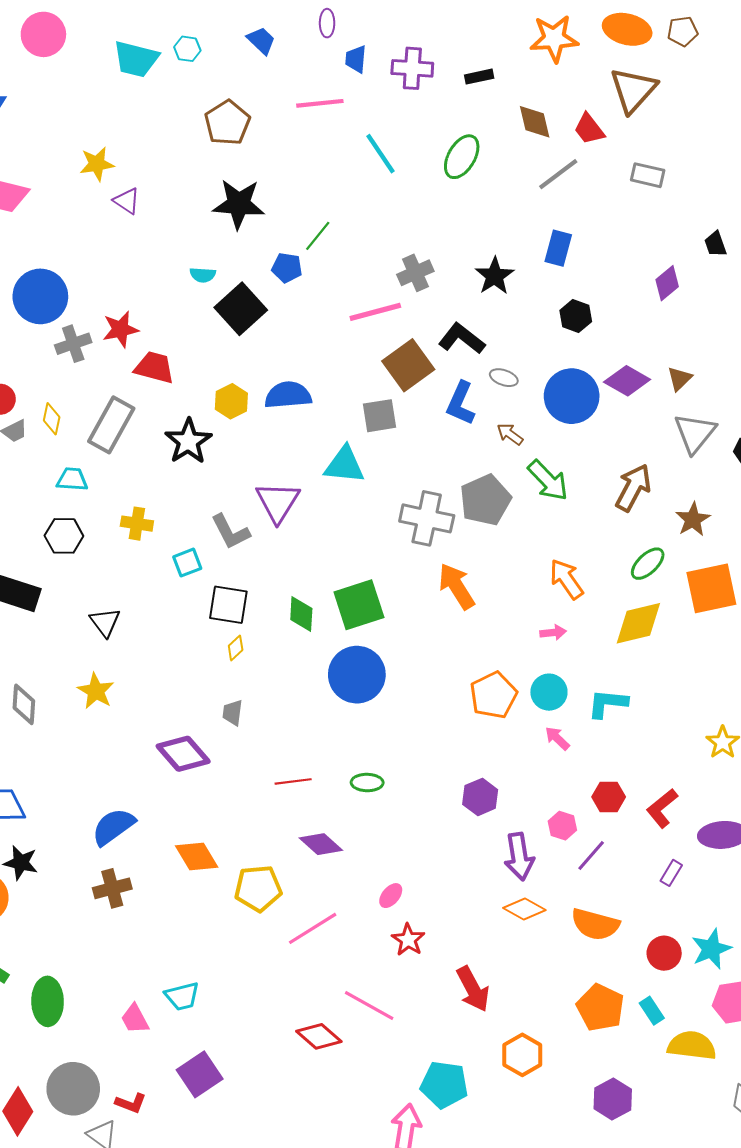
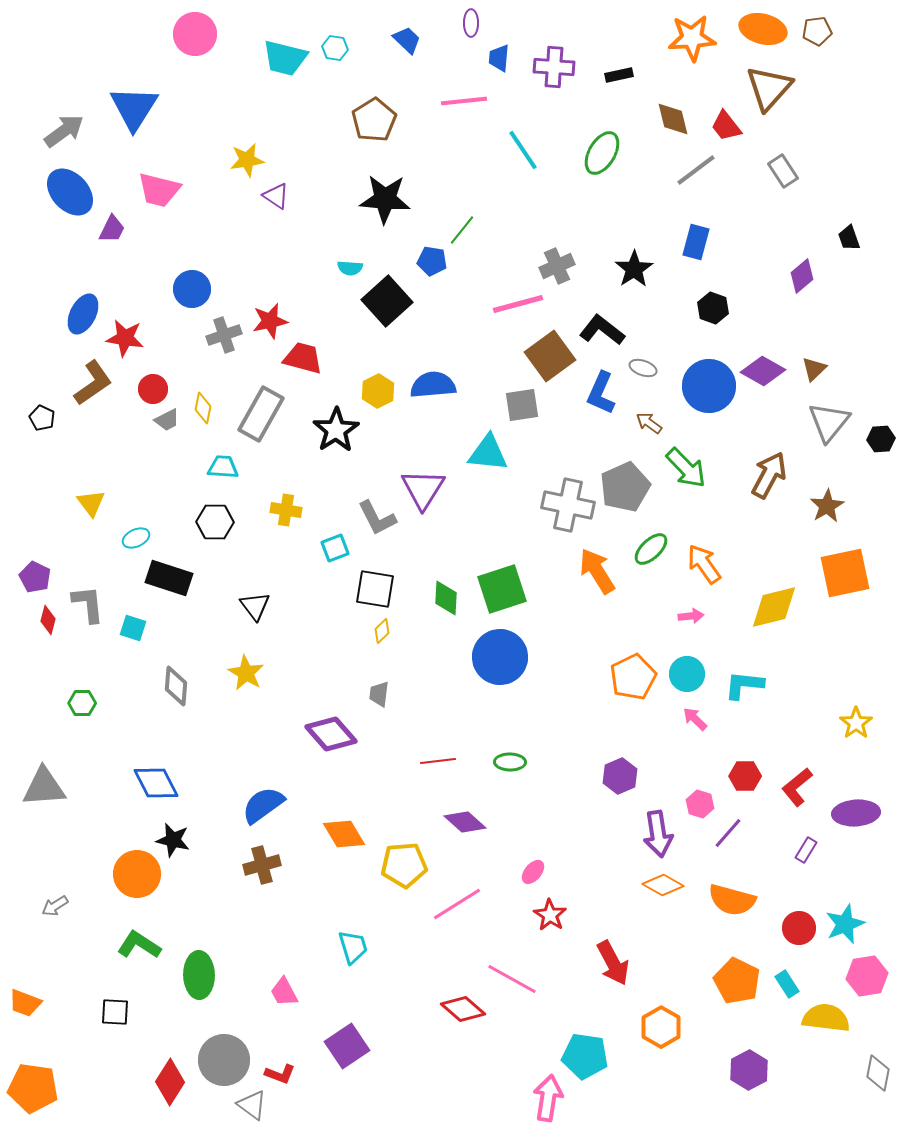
gray rectangle: (648, 175) -> (783, 171), turned 44
blue circle: (40, 296) -> (192, 289), size x0.7
green ellipse: (648, 564) -> (651, 549), moved
cyan trapezoid: (182, 996) -> (353, 947), moved, turned -93

